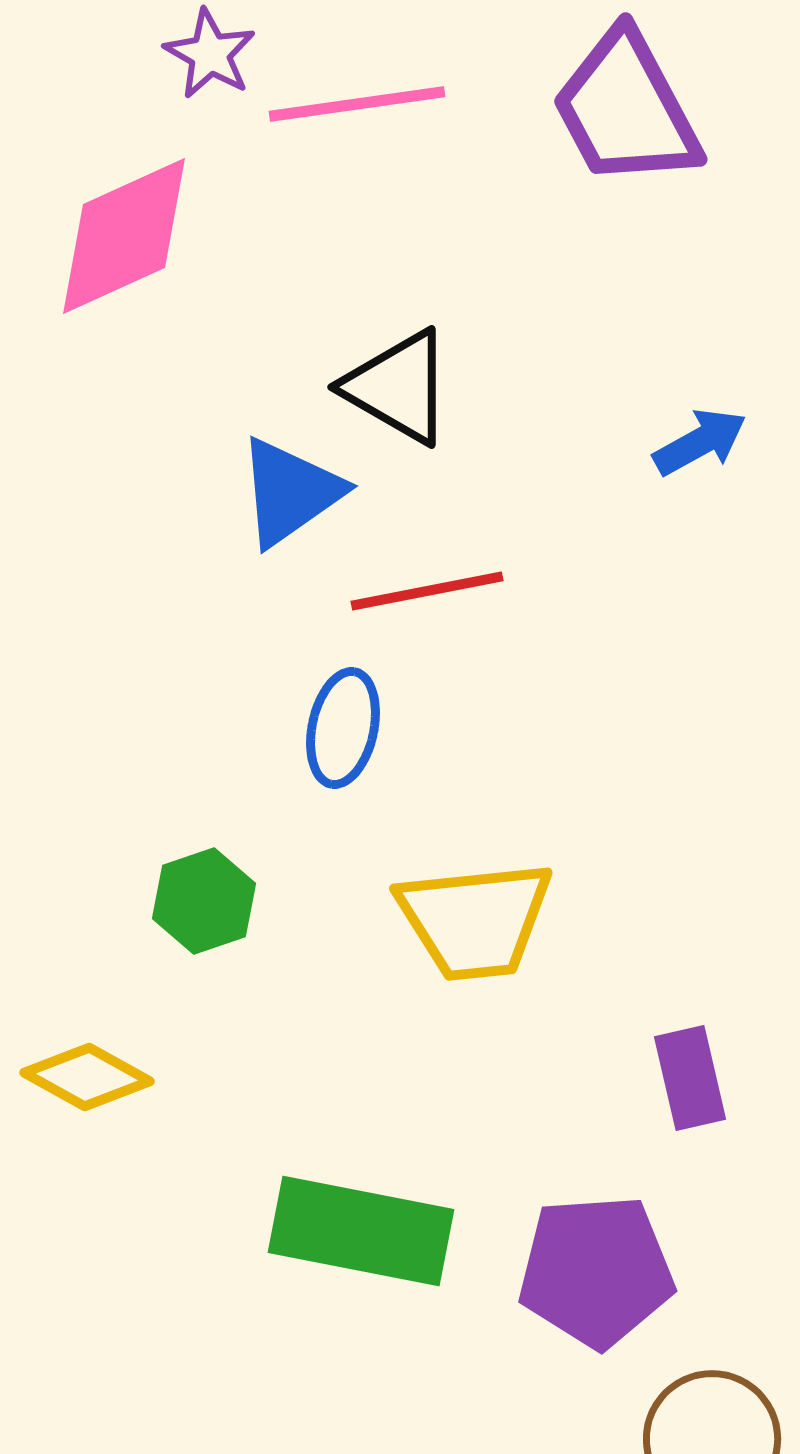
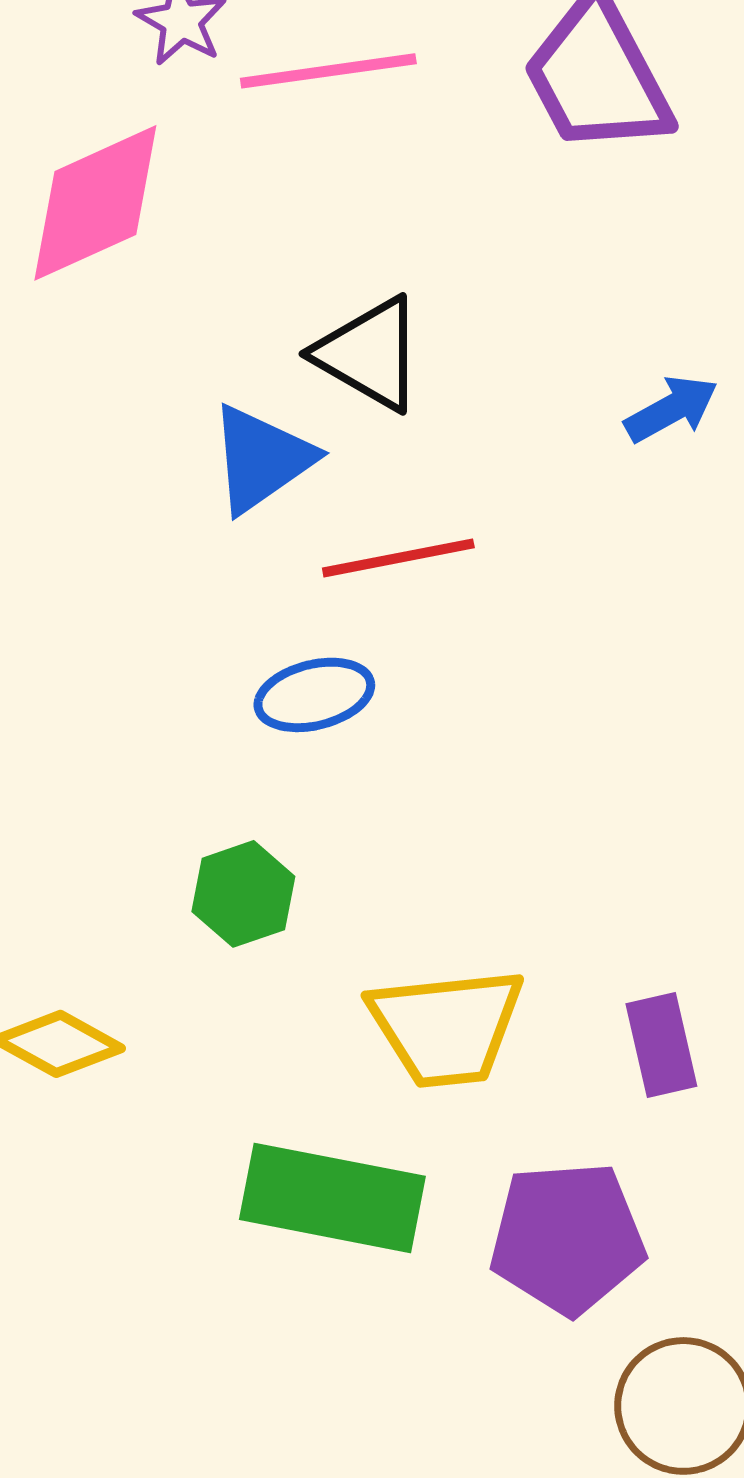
blue ellipse: (343, 728) -> (314, 695), turned 64
green hexagon: (204, 901) -> (243, 894), moved
yellow trapezoid: (475, 920) -> (446, 1027), moved

